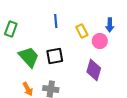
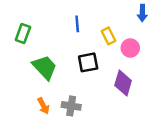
blue arrow: (110, 25) -> (142, 13), moved
black square: (55, 56) -> (88, 62), moved

